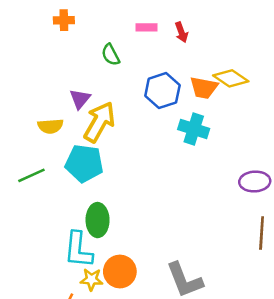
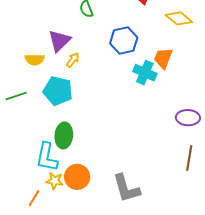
yellow diamond: (231, 78) -> (179, 18), moved
orange trapezoid: (204, 88) -> (163, 58), moved, turned 95
purple triangle: (80, 99) -> (59, 41), size x1.4
yellow arrow: (99, 122) -> (73, 60), size x0.5

